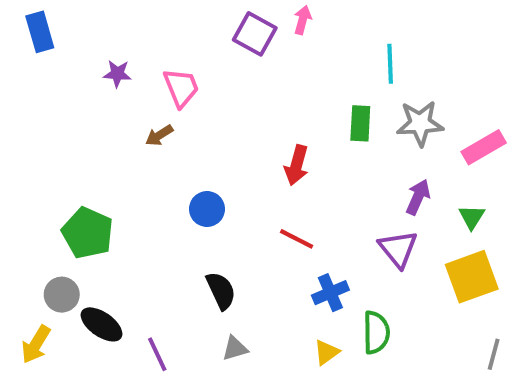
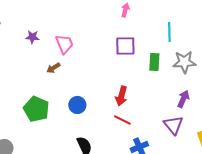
purple square: (255, 34) -> (125, 46), moved, turned -30
red arrow: (297, 165) -> (121, 96), moved
green pentagon: (88, 233) -> (36, 109), moved

